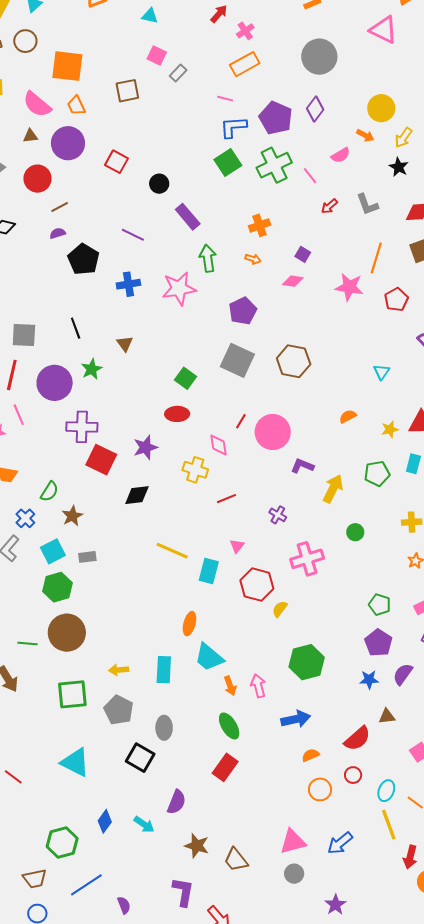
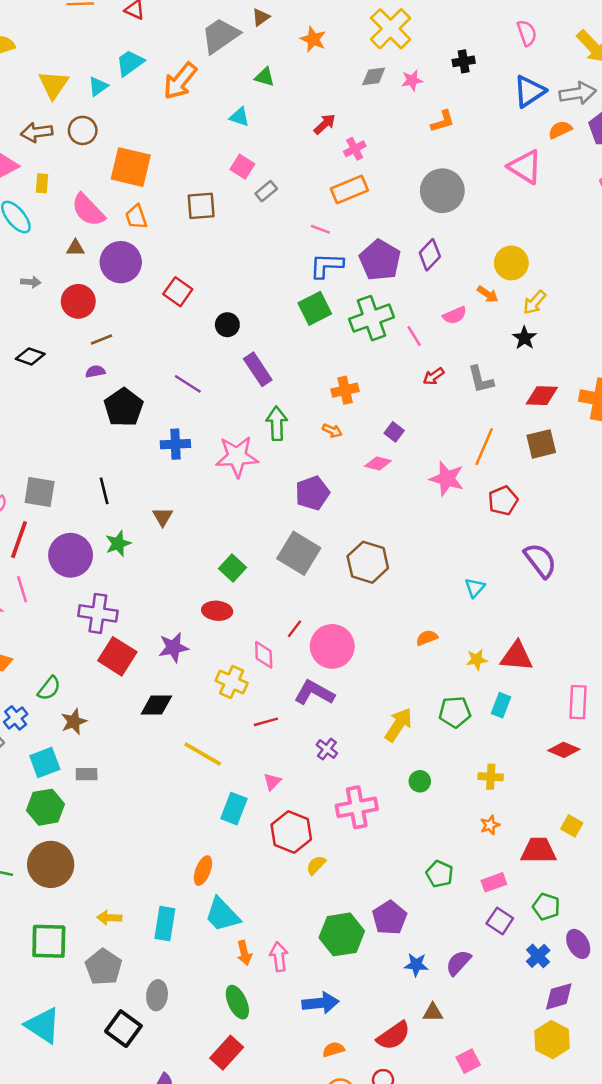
purple L-shape: (302, 466) -> (314, 693), moved, size x1.4
yellow line: (172, 551) -> (203, 754), moved
purple pentagon: (378, 643) -> (390, 918), moved

